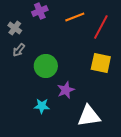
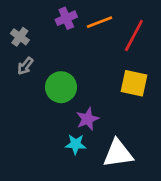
purple cross: (40, 11) -> (66, 18), moved
cyan star: (42, 106) -> (76, 144), moved

